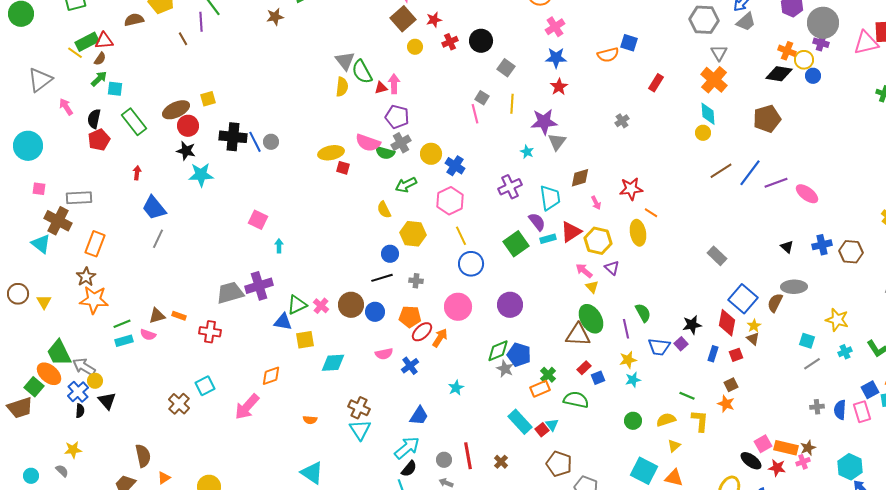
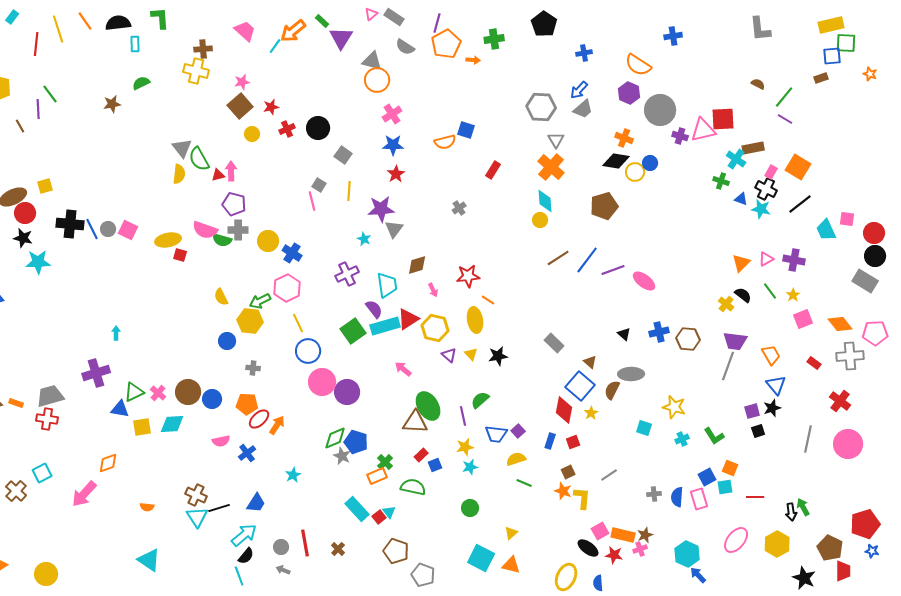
purple cross: (821, 43) -> (680, 136), moved
yellow circle: (804, 60) -> (635, 172), moved
gray cross: (401, 143) -> (238, 230), turned 30
green arrow: (406, 185) -> (260, 301), moved
pink square: (258, 220) -> (128, 230), moved
cyan rectangle: (548, 239) -> (385, 326), size x1.8
pink arrow: (584, 271) -> (403, 369), moved
black line: (382, 278) -> (219, 508), moved
yellow triangle: (592, 287) -> (471, 354), moved
gray trapezoid: (230, 293) -> (50, 396), moved
pink circle: (458, 307) -> (322, 382), moved
green semicircle: (643, 313) -> (480, 400), turned -102
black star: (692, 325) -> (498, 356), moved
brown triangle: (753, 339) -> (590, 362), moved
cyan diamond: (333, 363) -> (172, 424), moved
gray line: (812, 364) -> (609, 475), moved
yellow semicircle: (666, 420) -> (516, 459), moved
yellow L-shape: (700, 421) -> (582, 498), moved

